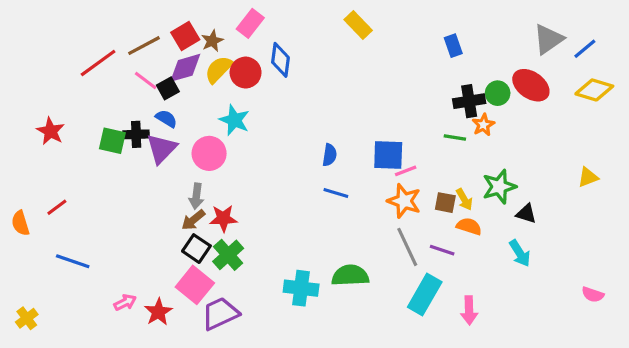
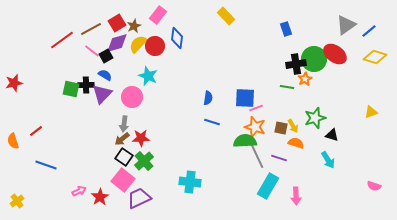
green circle: (498, 93) -> (314, 59), size x1.6
red star: (51, 131) -> (14, 83), moved, turned 30
green semicircle: (350, 275) -> (245, 141), moved

